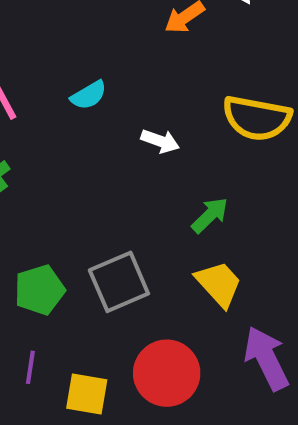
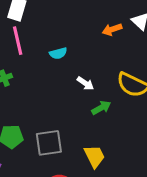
green arrow: (210, 215) -> (101, 108), moved

